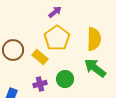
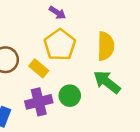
purple arrow: (55, 12) -> (57, 13), turned 72
purple cross: (40, 84) -> (39, 102), size x1.5

